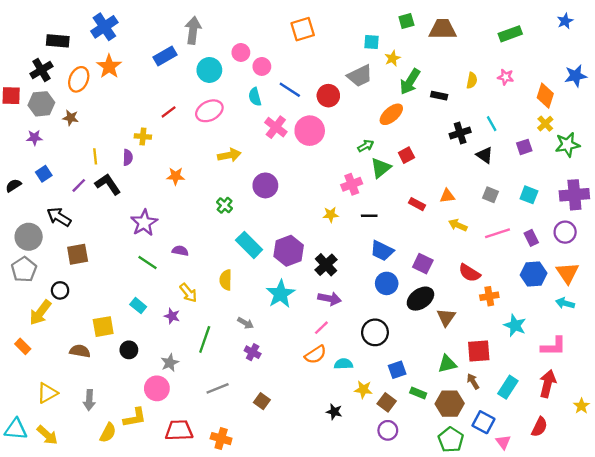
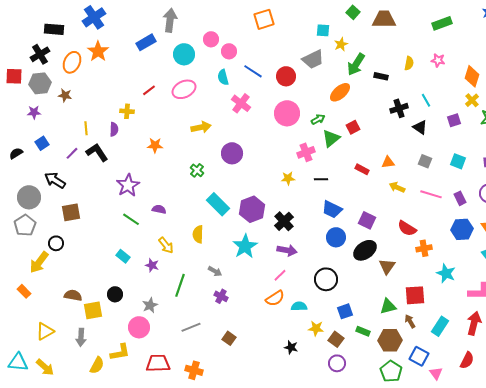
green square: (406, 21) -> (353, 12), turned -32
pink circle: (310, 131) -> (287, 113), moved
pink line: (497, 233) -> (431, 194), turned 35
yellow square: (103, 327) -> (93, 310), moved

